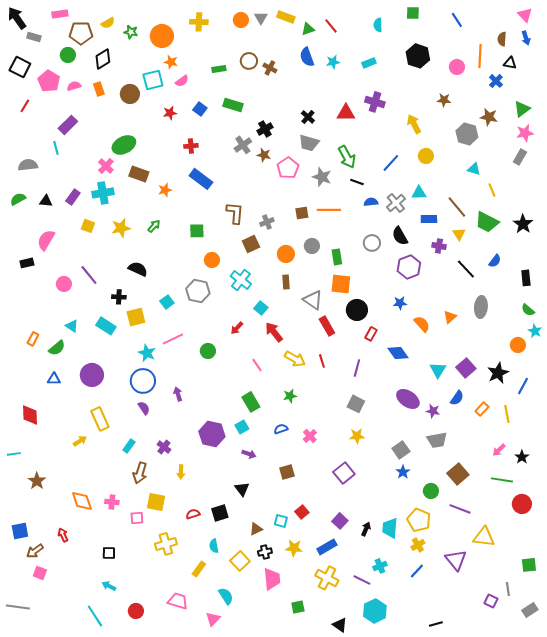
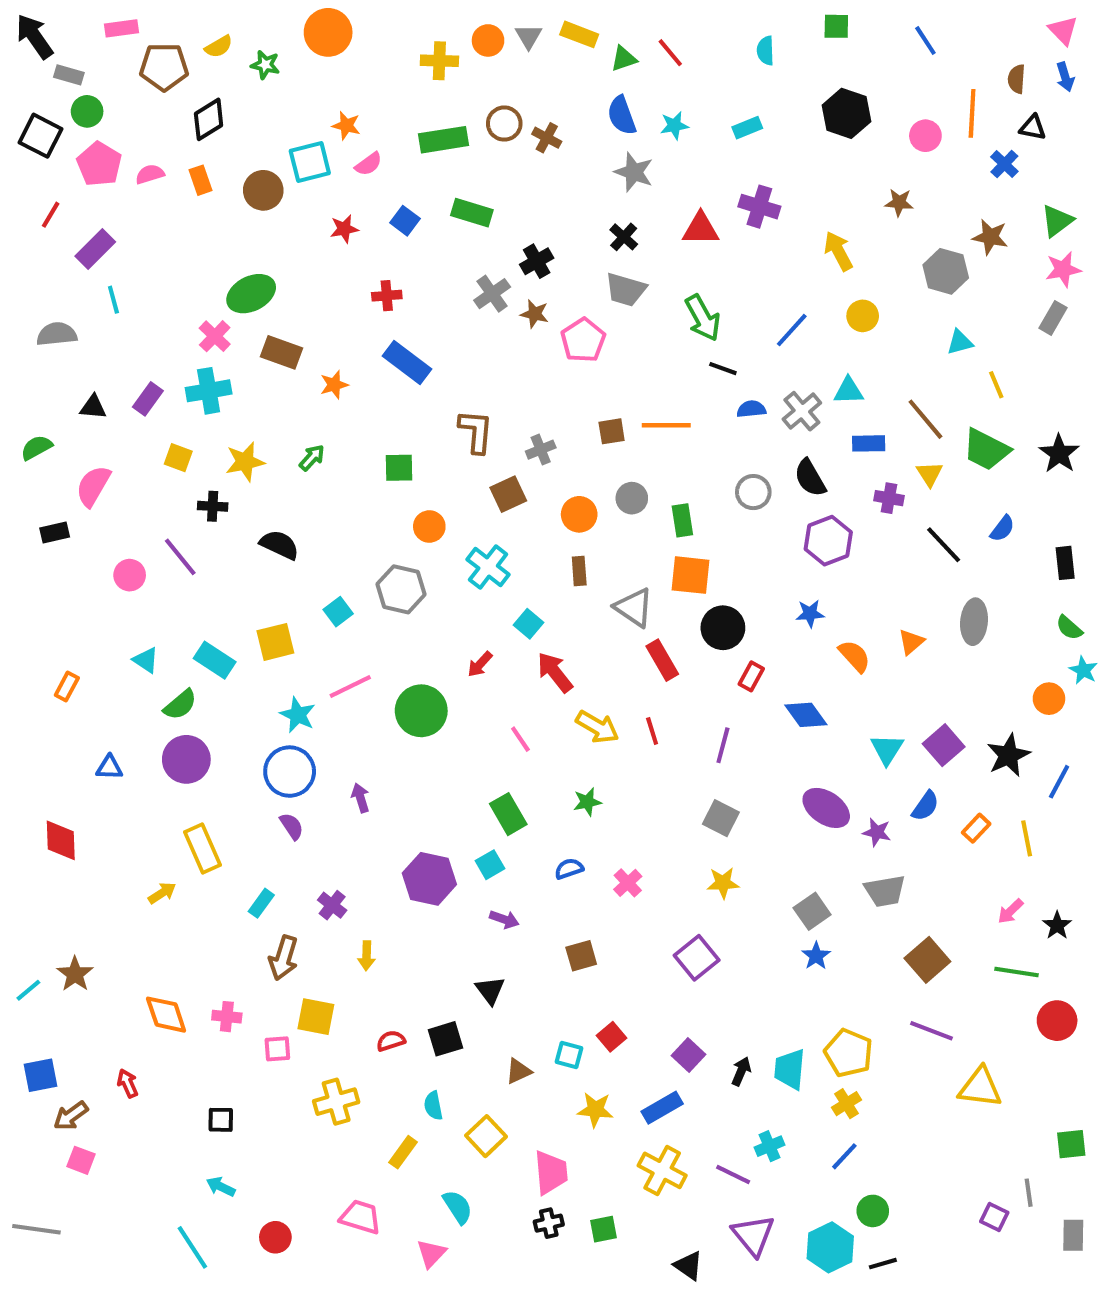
yellow cross: (199, 22) -> (439, 61), moved
orange circle: (162, 36) -> (328, 32), moved
green circle: (68, 55) -> (87, 111), moved
green rectangle: (219, 69) -> (443, 140), size x1.6
purple rectangle: (68, 125) -> (95, 249), moved
cyan triangle: (474, 169) -> (960, 342), turned -32
gray star: (322, 177) -> (634, 172), moved
green semicircle: (18, 199) -> (36, 448), moved
black cross: (119, 297) -> (213, 506), moved
green semicircle: (57, 348) -> (180, 705), moved
green circle: (208, 351) -> (421, 711), size x1.6
cyan line: (14, 454) -> (28, 990), moved, turned -32
green circle: (431, 491) -> (873, 1211), moved
black cross: (265, 552) -> (549, 1223), moved
purple triangle: (456, 560) -> (753, 1235), moved
gray rectangle: (530, 610) -> (1073, 1235), turned -56
cyan hexagon: (375, 611) -> (830, 1247), moved

